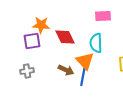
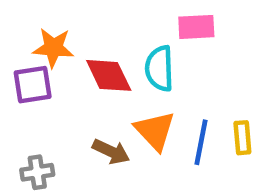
cyan semicircle: (96, 43) -> (159, 68), moved
gray cross: (27, 71) -> (37, 172), moved
blue line: (83, 76) -> (201, 142), moved

